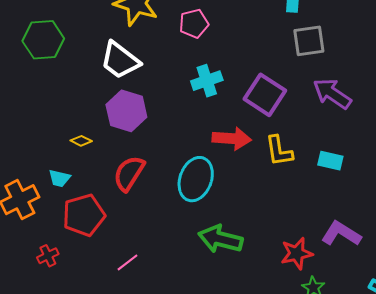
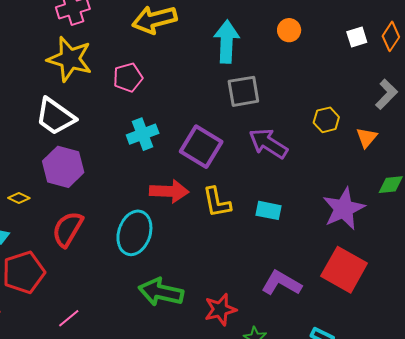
red star: (297, 253) -> (220, 310), moved

